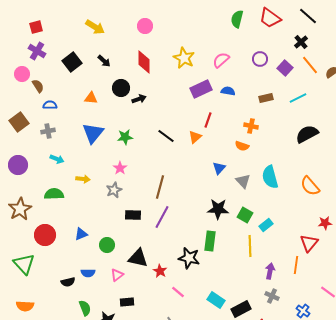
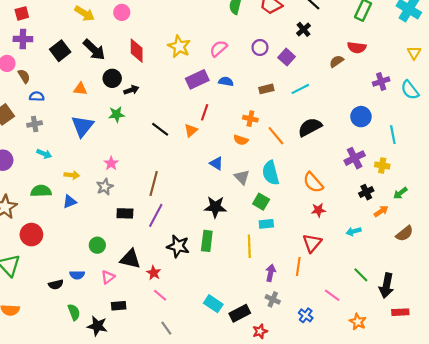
pink circle: (145, 26) -> (122, 12), moved
purple cross: (37, 51) -> (23, 39), turned -30
black arrow: (104, 61) -> (94, 50), size x1.6
orange line: (310, 65) -> (276, 136), moved
green star: (125, 137) -> (116, 114), moved
blue triangle: (219, 168) -> (216, 163), turned -40
green square: (245, 215) -> (261, 202), moved
red star: (325, 223) -> (318, 210), moved
cyan rectangle: (266, 225) -> (266, 224), turned 32
blue triangle: (81, 234) -> (70, 202), moved
black star: (189, 258) -> (178, 246), moved
pink line: (178, 292) -> (160, 295), moved

